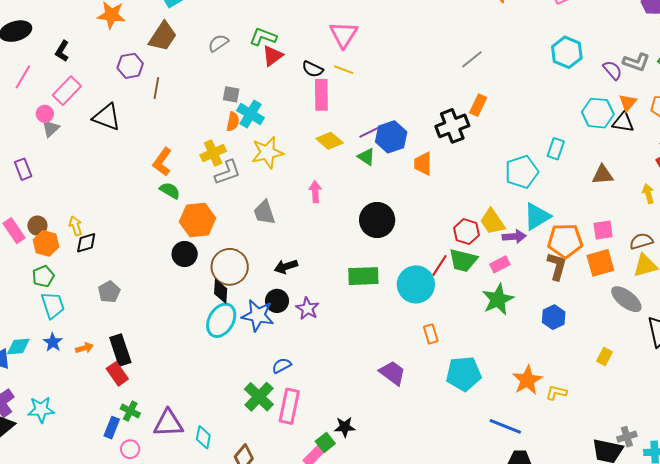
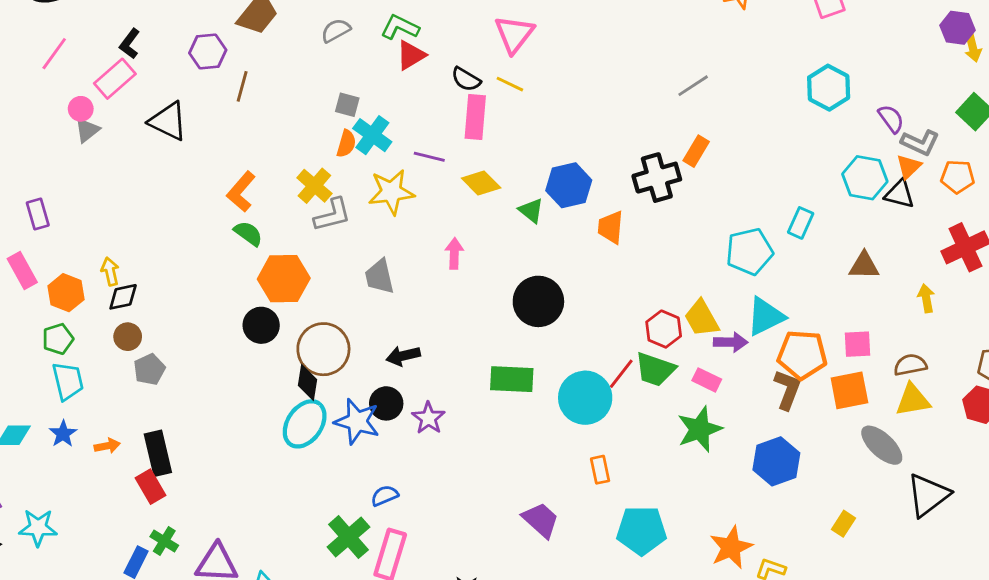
black L-shape: (62, 51) -> (130, 44), moved
gray L-shape: (636, 62) -> (920, 143), moved
purple line: (369, 132) -> (429, 157), moved, turned 35
yellow cross: (213, 153) -> (314, 186), turned -30
purple rectangle: (23, 169) -> (38, 214), moved
brown circle: (37, 226) -> (128, 337), moved
pink rectangle: (500, 264) -> (707, 380), turned 48
blue hexagon: (554, 317) -> (776, 461), size x1.4

